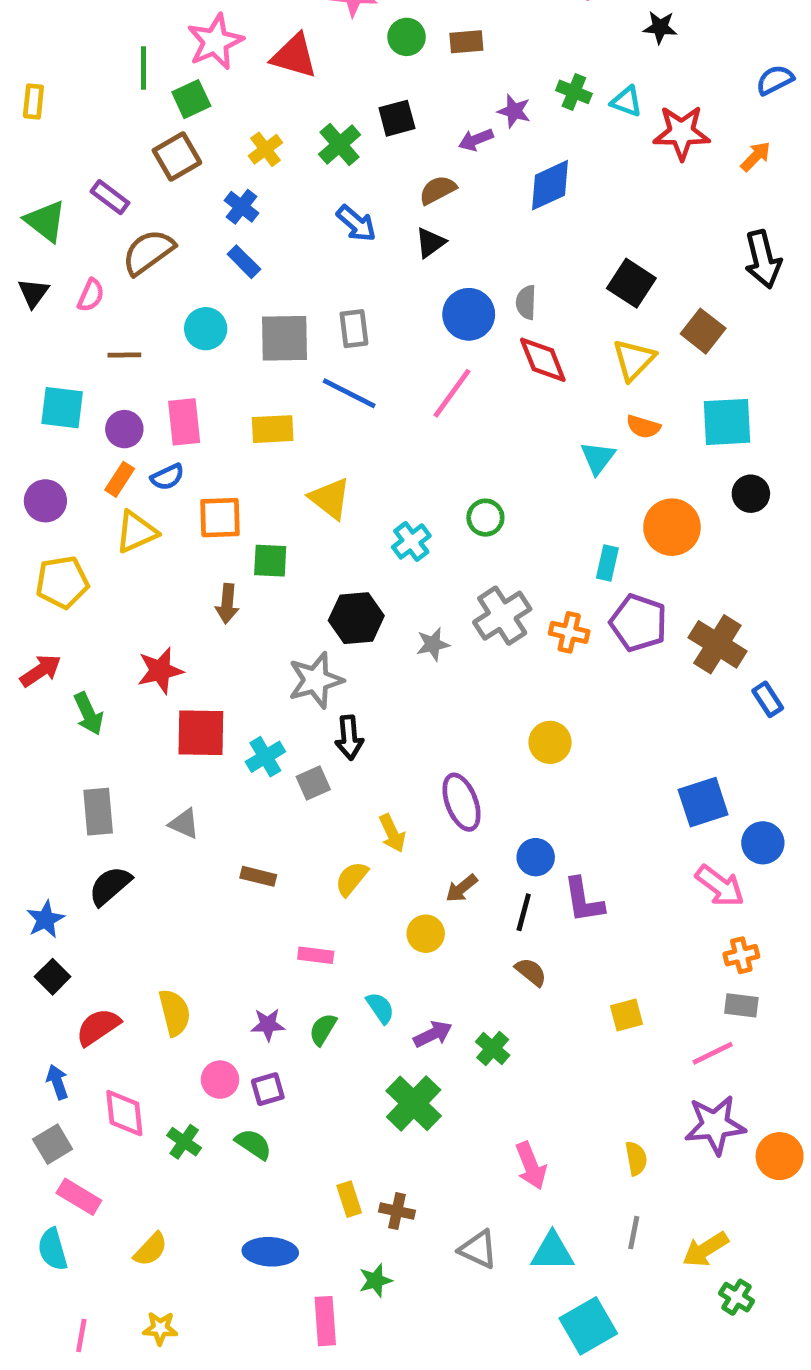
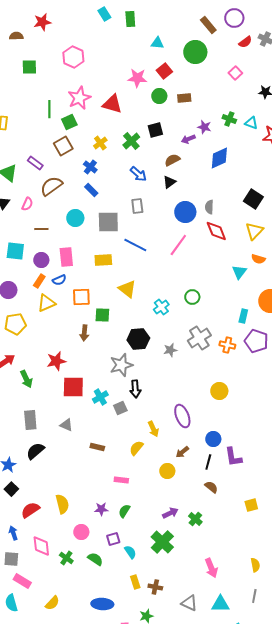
gray rectangle: (354, 329) -> (137, 206), moved
cyan semicircle: (380, 1008) -> (130, 552), moved
purple square: (268, 1089) -> (113, 539), moved
gray square: (53, 1144) -> (11, 559), turned 35

